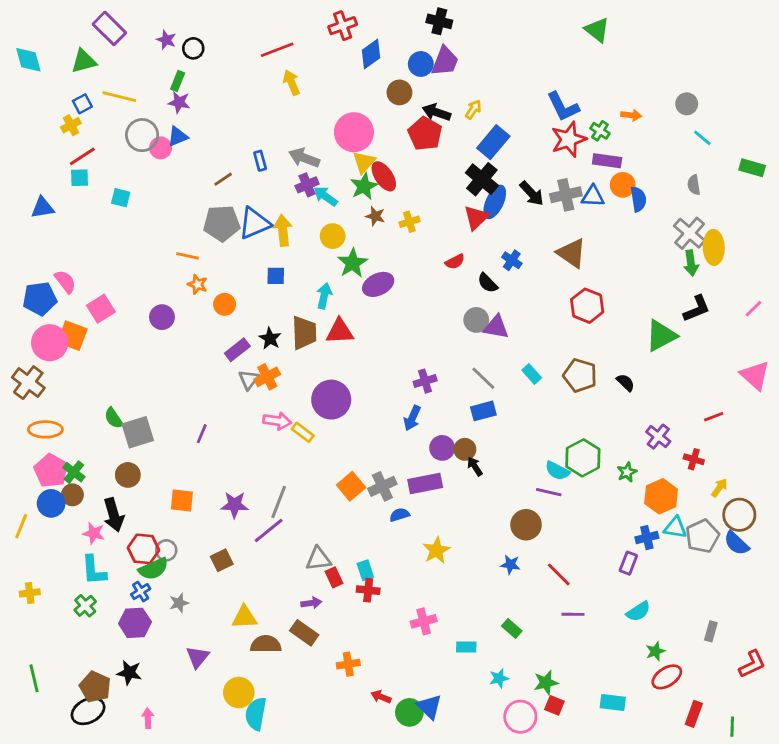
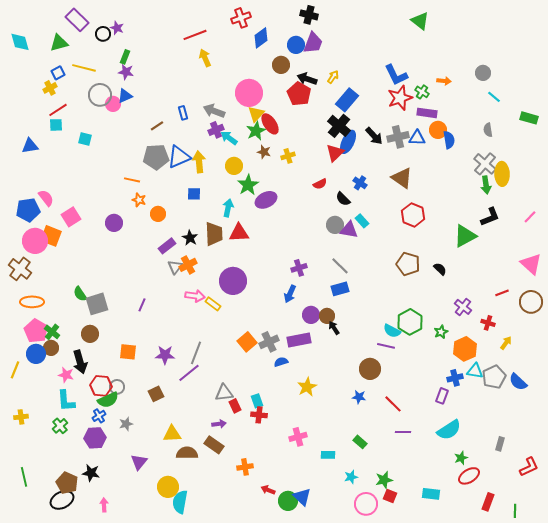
black circle: (193, 48) -> (103, 34), moved
cyan rectangle: (532, 374) -> (362, 221), moved
brown circle: (739, 515) -> (531, 302), moved
cyan semicircle: (638, 611) -> (449, 430), size x1.4

